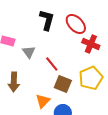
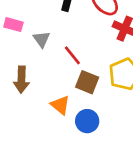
orange triangle: (43, 101) -> (60, 105), turned -35

